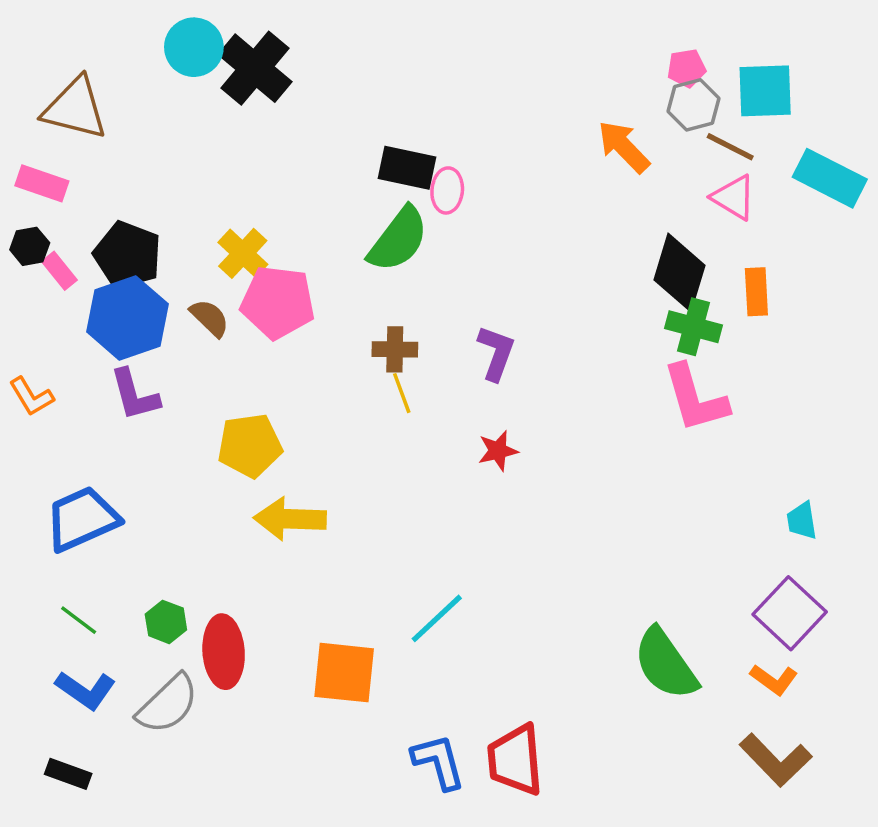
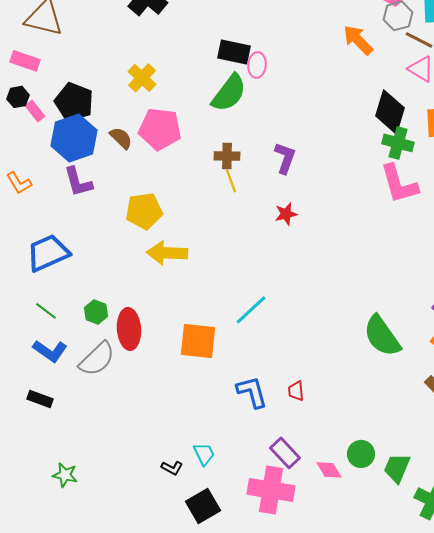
yellow cross: (243, 253) -> (142, 78), moved
red trapezoid: (515, 760) -> (296, 391), size x0.5

